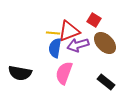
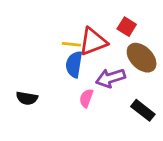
purple arrow: (78, 45) -> (111, 78), moved
black semicircle: (20, 73) -> (27, 98), size x0.7
pink semicircle: (64, 73) -> (86, 98), size x0.6

